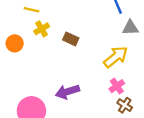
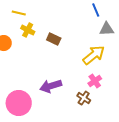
yellow cross: (42, 29) -> (28, 30), turned -32
brown cross: (125, 105) -> (84, 98), moved

